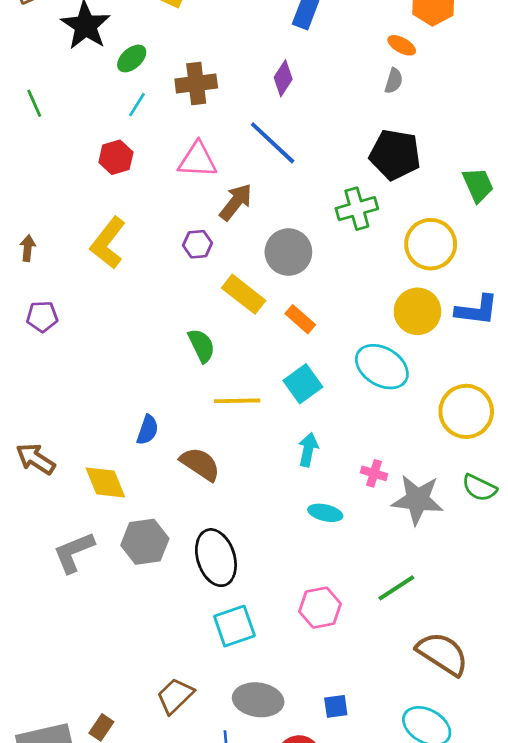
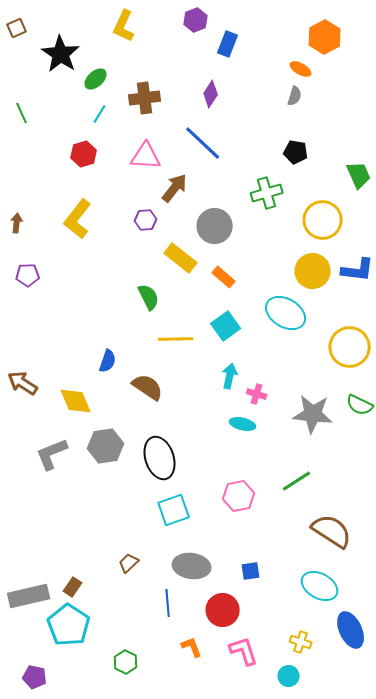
black pentagon: (395, 155) -> (296, 152), size x0.6
pink cross: (374, 473) -> (257, 394), moved
brown trapezoid: (175, 696) -> (129, 563), size x0.7

